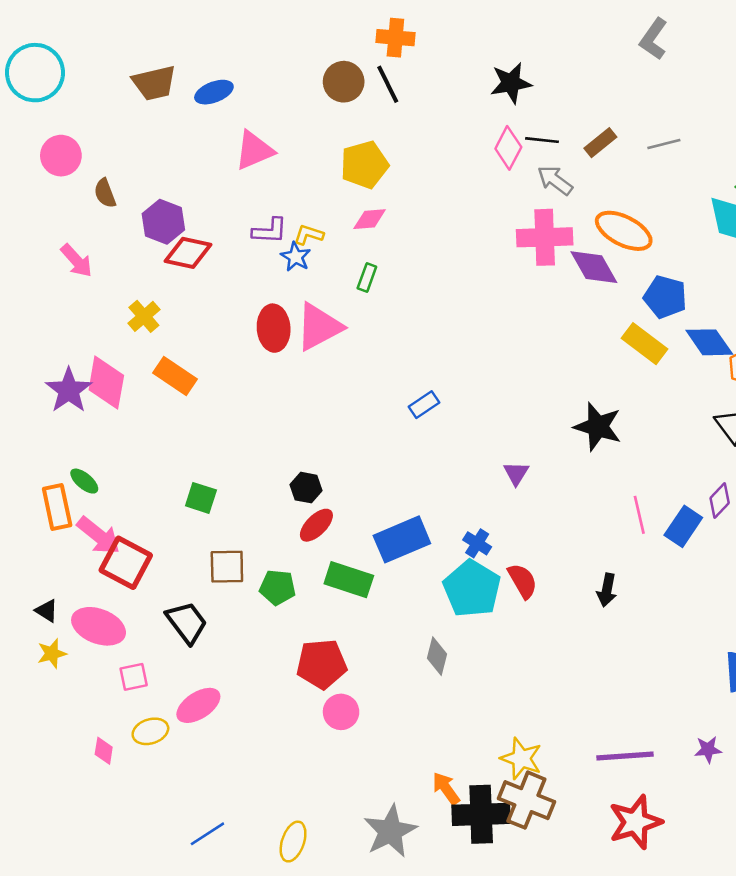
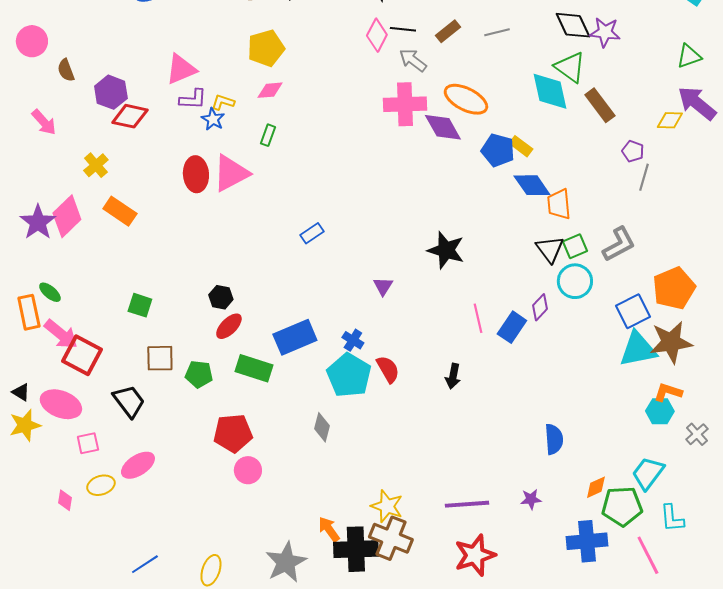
pink triangle: (254, 150) -> (181, 69), moved
yellow rectangle: (644, 344) -> (521, 146), moved, size x0.7
pink diamond: (106, 383) -> (67, 216), turned 36
yellow star: (52, 654) -> (25, 425), size x1.4

